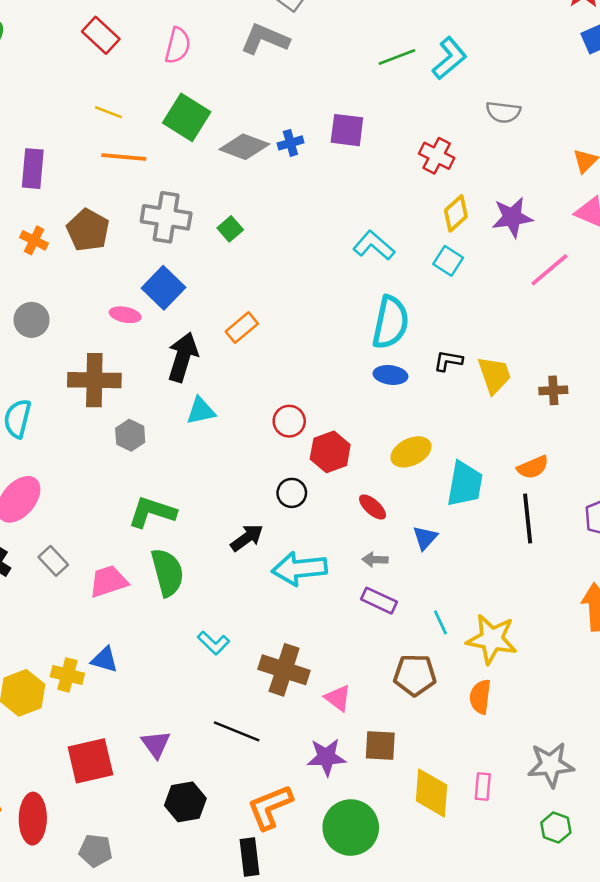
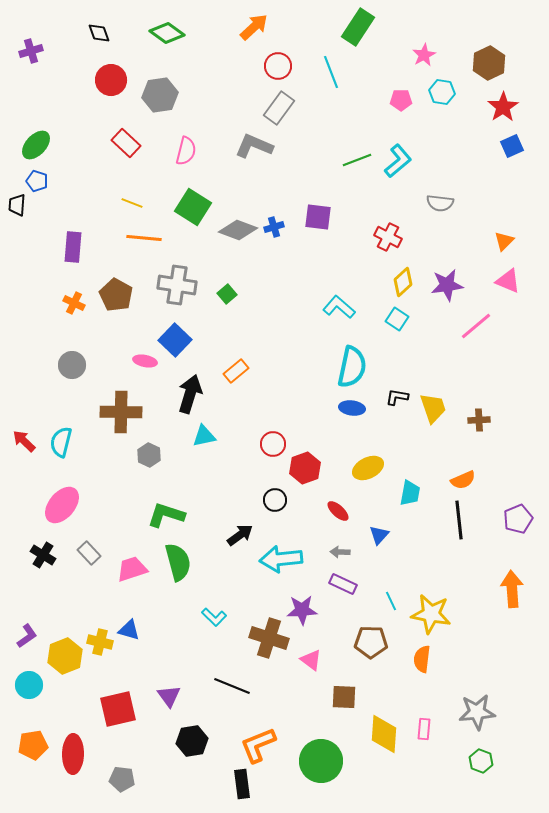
cyan trapezoid: (465, 484) -> (410, 493), size x0.7
purple star: (326, 757) -> (302, 610), moved

